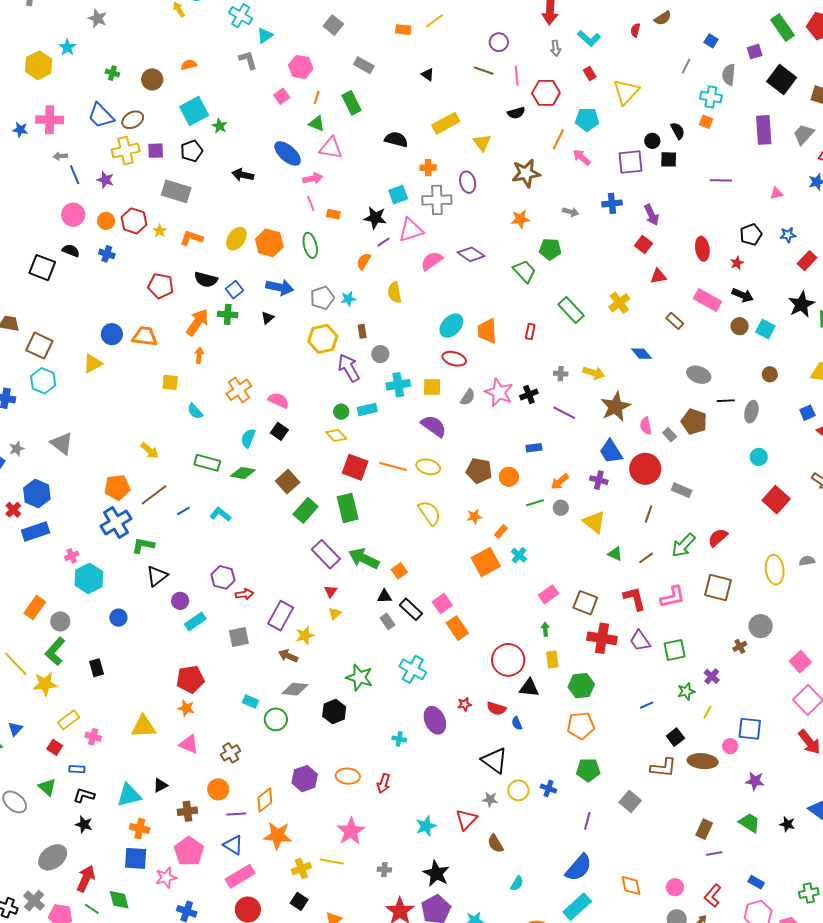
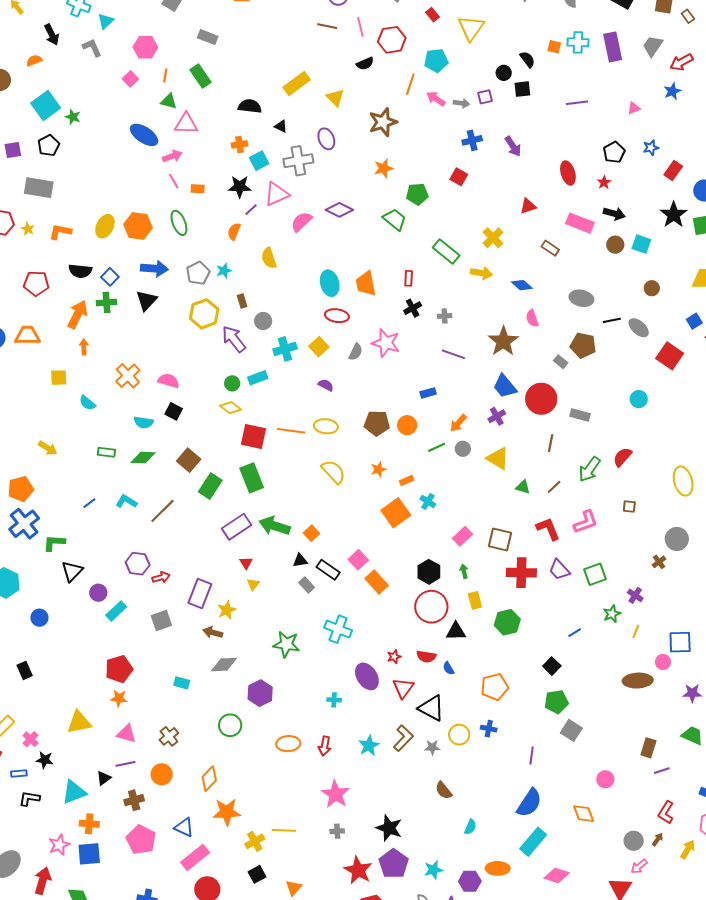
black triangle: (428, 75) -> (281, 126), moved
cyan cross: (711, 97) -> (578, 42), moved
purple square: (630, 162) -> (485, 97), size x0.6
orange cross: (428, 168) -> (239, 144), moved
black arrow: (243, 175) -> (52, 35), moved, turned -120
gray arrow: (571, 212) -> (461, 103), moved
red square: (643, 245) -> (459, 177), moved
black triangle: (268, 318) -> (147, 300), size x1.6
cyan ellipse: (451, 326) -> (330, 283), turned -50
yellow arrow: (594, 373) -> (481, 273), moved
yellow square: (432, 387) -> (319, 347), turned -36
black cross: (529, 394) -> (413, 308), moved
gray ellipse: (751, 412) -> (639, 328), turned -55
purple semicircle: (434, 426) -> (326, 385), size x0.6
pink semicircle: (646, 426) -> (532, 318), moved
cyan semicircle: (248, 438) -> (144, 422), turned -96
cyan circle: (759, 457) -> (639, 399), moved
green rectangle: (207, 463) -> (106, 452), size x0.7
purple cross: (599, 480) -> (497, 416), turned -36
brown line: (154, 495) -> (162, 511), moved
red square: (776, 500) -> (670, 356), moved
orange rectangle: (501, 532) -> (407, 481), turned 32
purple rectangle: (326, 554) -> (236, 527), turned -72
brown square: (718, 588) -> (629, 507), size x0.5
black hexagon: (334, 712) -> (429, 572), moved
green circle: (276, 719) -> (230, 725), moved
orange pentagon: (581, 726) -> (495, 687), moved
pink cross: (93, 737) -> (31, 739), turned 35
black square: (675, 737) -> (552, 666), moved
brown L-shape: (663, 768) -> (403, 738), moved, turned -44
green pentagon: (588, 770) -> (556, 702), moved
purple hexagon: (305, 779) -> (260, 693), moved
purple line: (236, 814) -> (125, 764), moved
red triangle: (466, 819) -> (403, 688), moved
black star: (84, 824) -> (45, 760), moved
cyan star: (426, 826) -> (369, 746), moved
pink star: (351, 831) -> (335, 794), moved
pink star: (166, 878) -> (59, 845), moved
pink circle: (675, 887) -> (605, 779), moved
black square: (299, 901) -> (257, 874), turned 36

